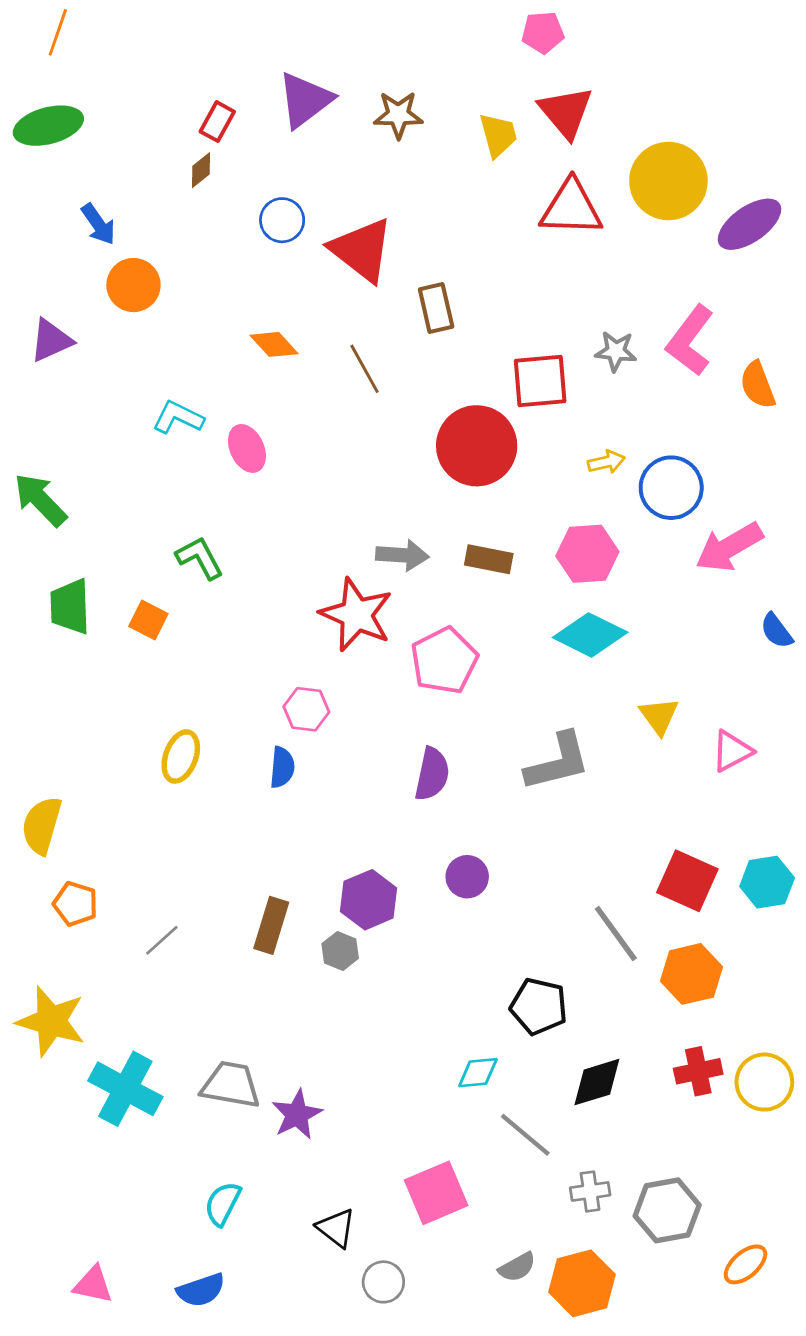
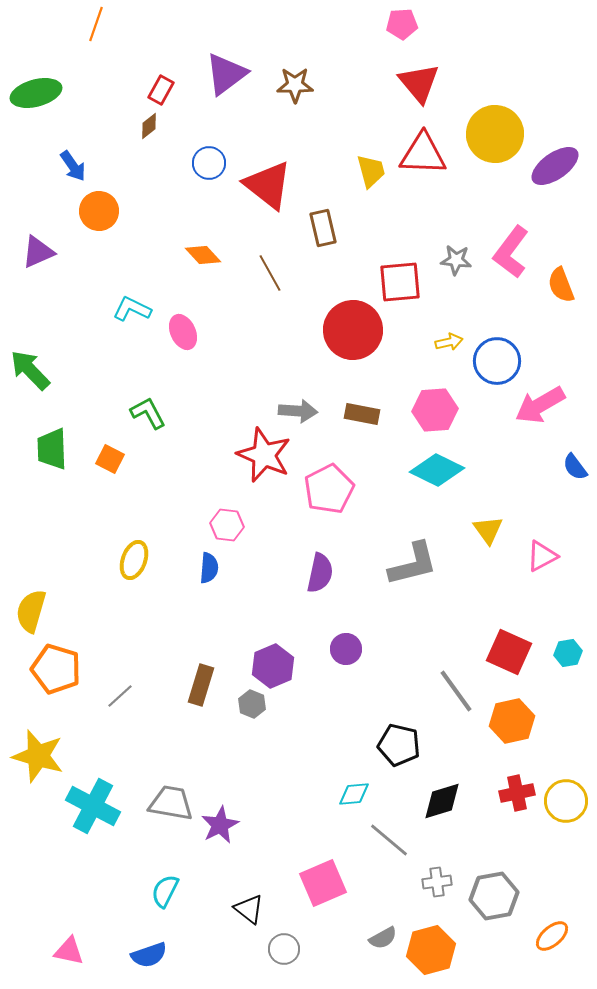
orange line: (58, 32) -> (96, 24), moved
yellow trapezoid: (498, 135) -> (371, 171), moved
cyan hexagon: (767, 882) -> (568, 653), size x0.7
orange pentagon: (75, 904) -> (56, 669), size x1.5

